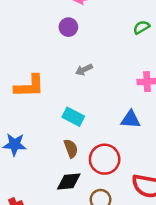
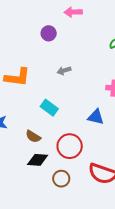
purple circle: (68, 27) -> (49, 33), moved
brown semicircle: (71, 149) -> (33, 137), moved, turned 133

